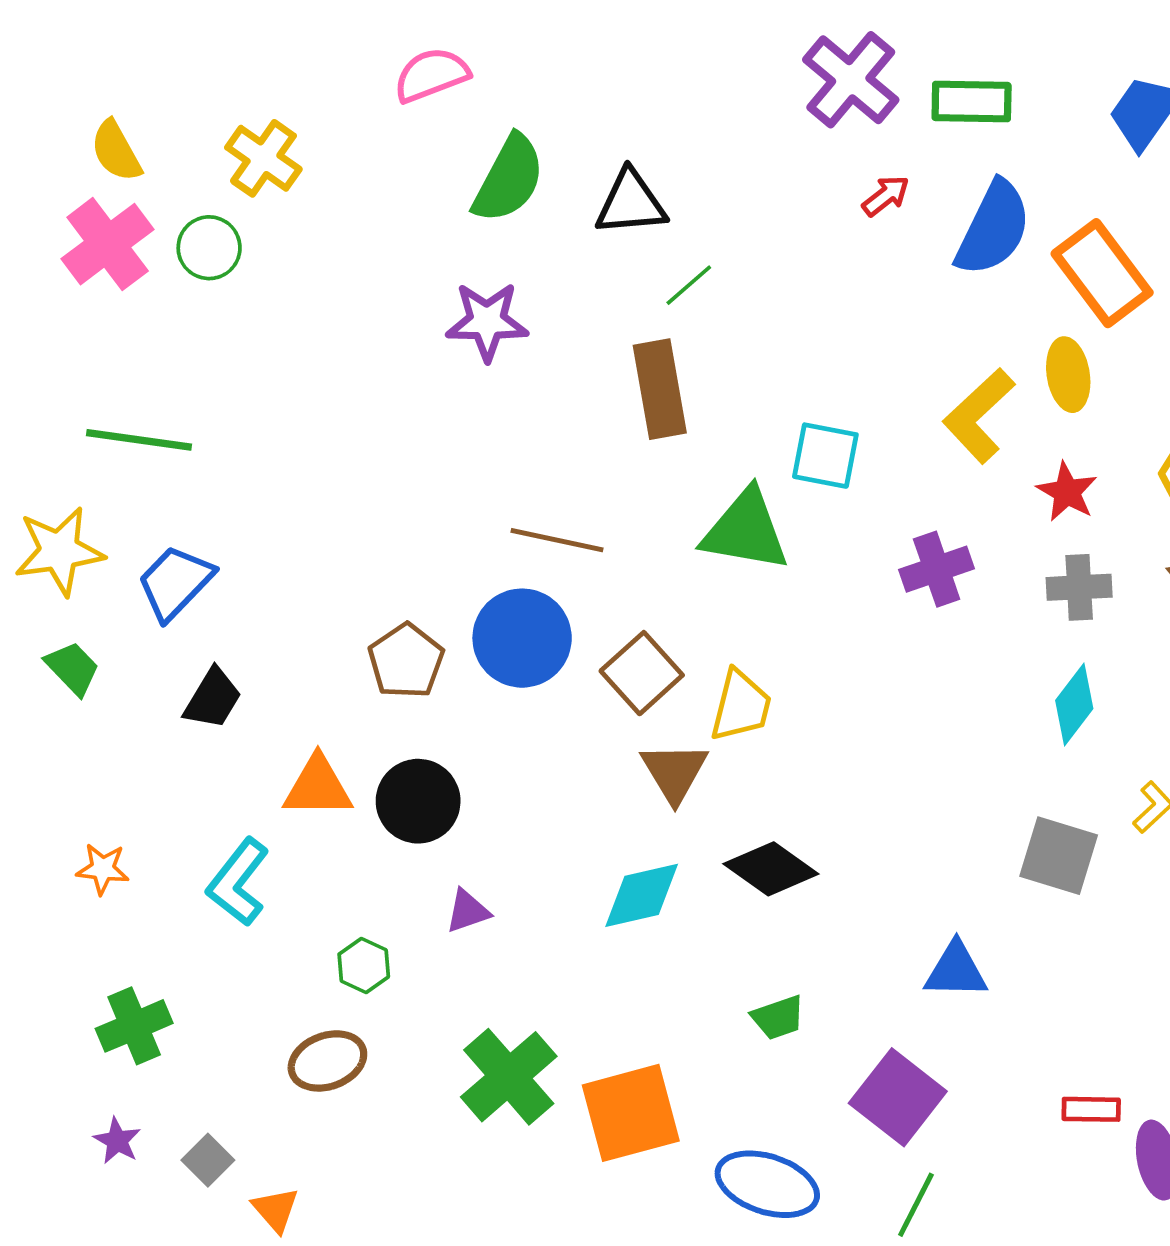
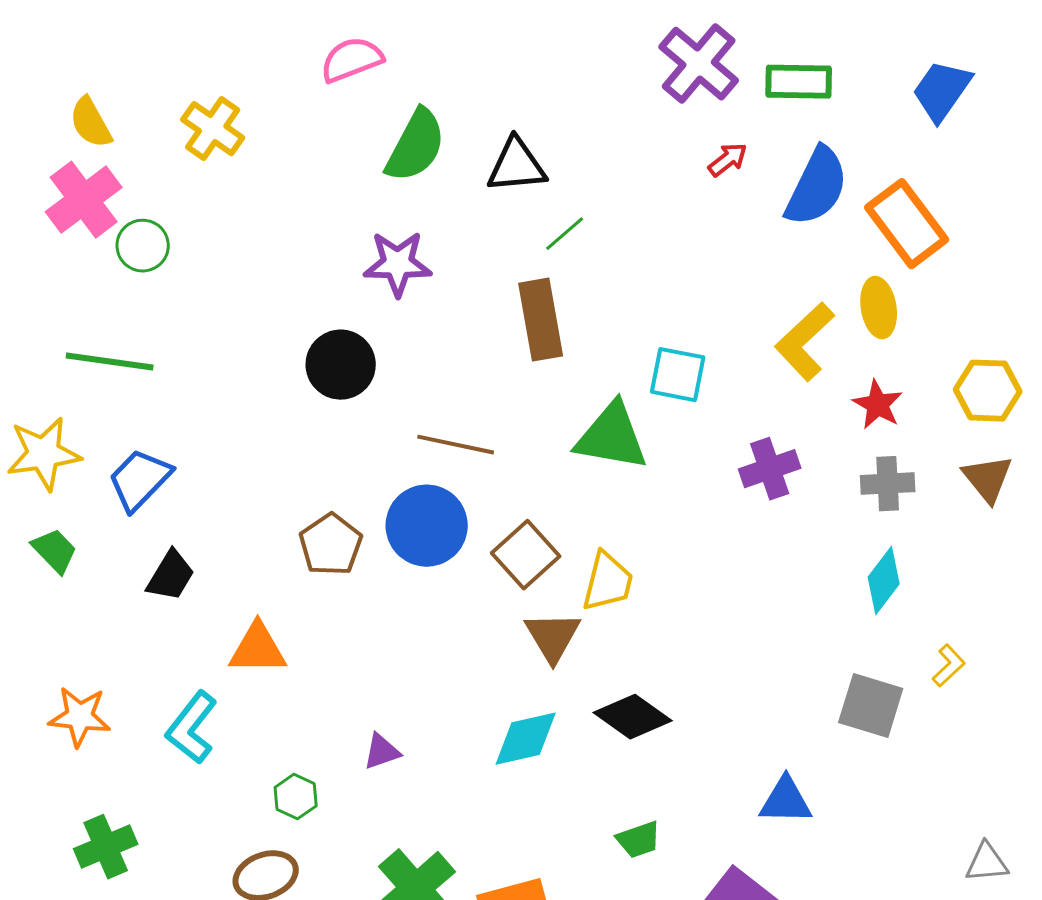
green circle: (209, 248) -> (143, 246), moved
black circle: (418, 801) -> (341, 365), moved
orange star: (103, 869) -> (80, 717), size x1.4

